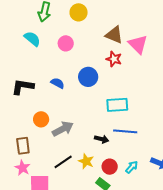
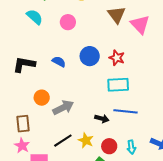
brown triangle: (114, 35) -> (117, 15), turned 30
red star: (114, 59) -> (117, 58), moved
cyan arrow: (132, 167) -> (131, 147), turned 128

